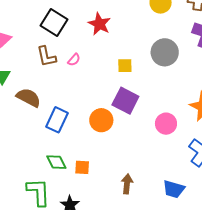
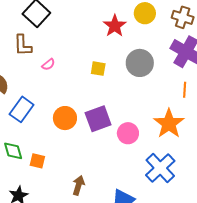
red star: (99, 24) -> (115, 26), moved
pink semicircle: (74, 60) -> (48, 64), moved
purple square: (125, 101) -> (98, 119), moved, turned 32

